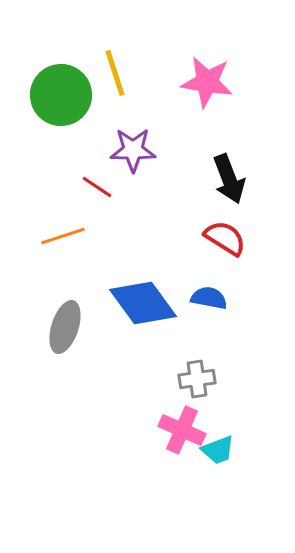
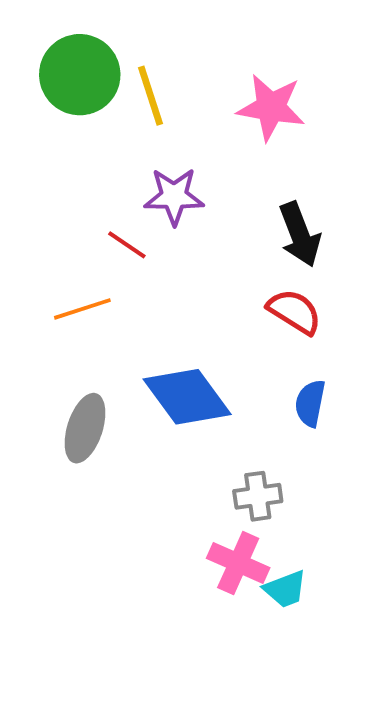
green circle: (61, 95) -> (80, 75), moved
blue semicircle: (209, 298) -> (310, 403), moved, turned -90

